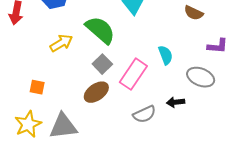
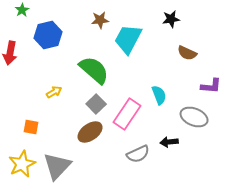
yellow arrow: (61, 43) -> (54, 92), moved, size x0.7
gray triangle: (63, 126) -> (57, 166), turned -40

